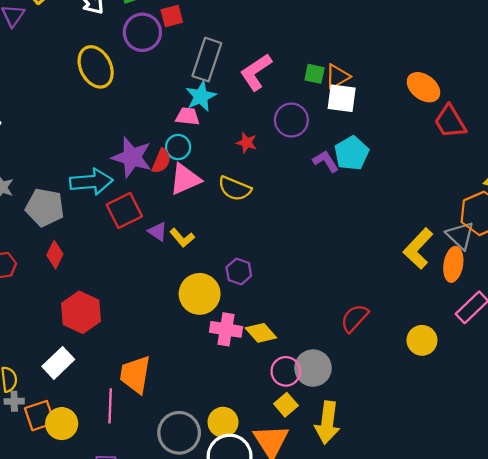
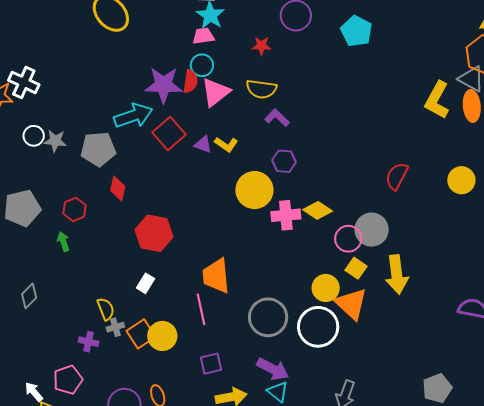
purple L-shape: (326, 161) -> (277, 118), moved
white rectangle: (58, 363) -> (145, 283), size x0.7
yellow circle: (223, 422) -> (326, 288), moved

